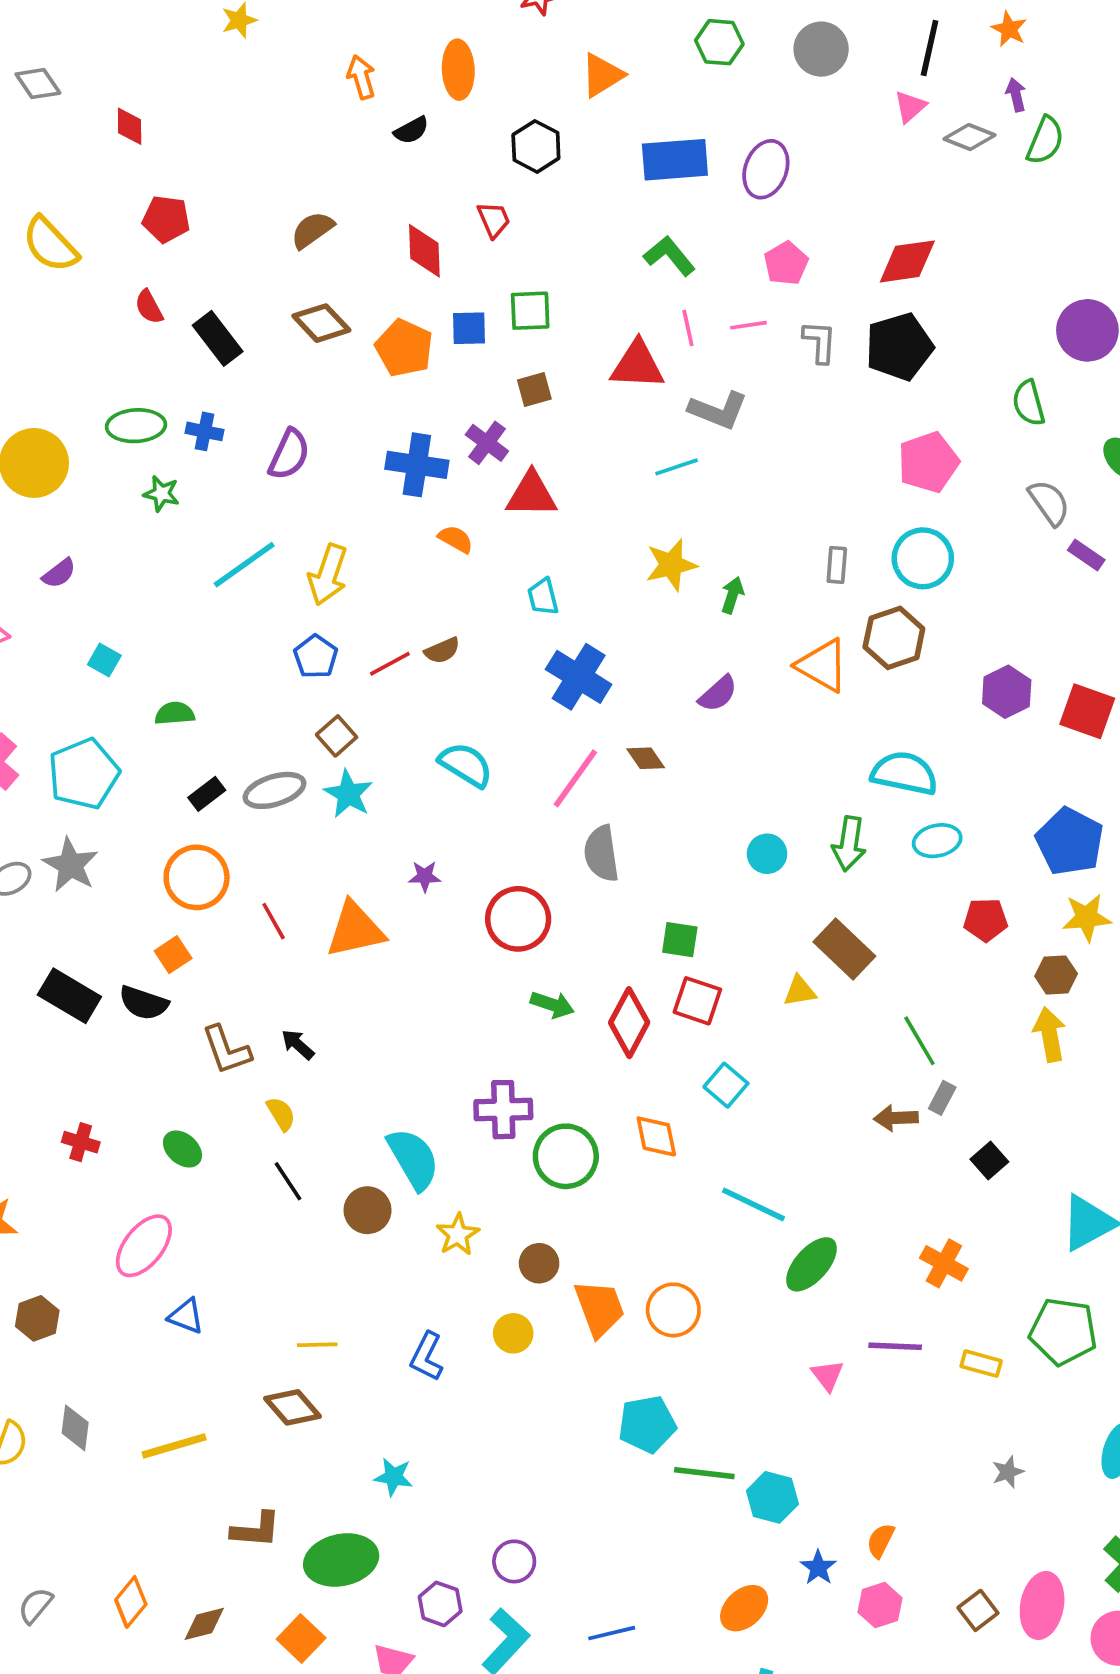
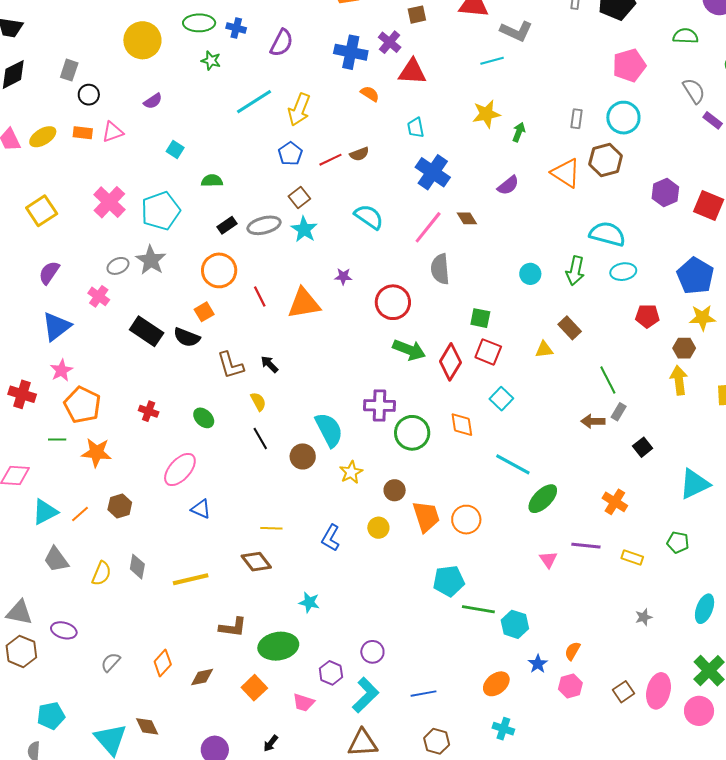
green semicircle: (1029, 403) -> (686, 36), turned 105
brown rectangle: (844, 949) -> (570, 328), size x0.7
green arrow: (552, 1005) -> (409, 350), size x1.4
green pentagon: (1063, 1331) -> (678, 542), size x0.6

